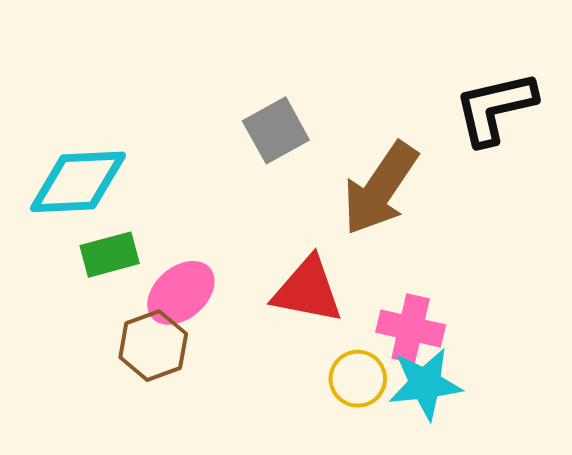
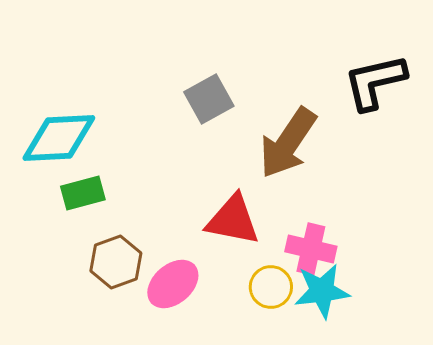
pink ellipse: (181, 293) -> (173, 284), moved

